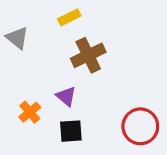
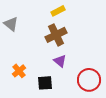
yellow rectangle: (69, 17) -> (58, 11), moved
purple triangle: (66, 96) -> (60, 61), moved

